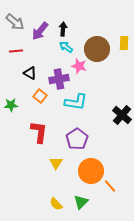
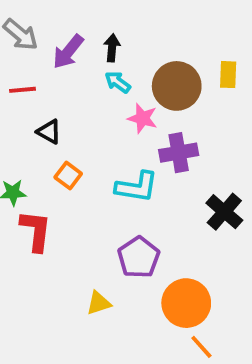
purple cross: (59, 79) -> (179, 153), moved
red L-shape: (39, 132) -> (36, 231), moved
yellow triangle: (56, 163) -> (99, 303), turned 40
orange circle: (91, 171) -> (186, 303), moved

